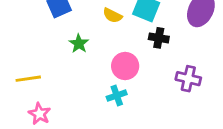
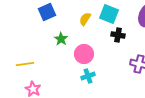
yellow semicircle: (112, 15) -> (85, 19), turned 96
pink circle: (125, 66) -> (84, 54), moved

